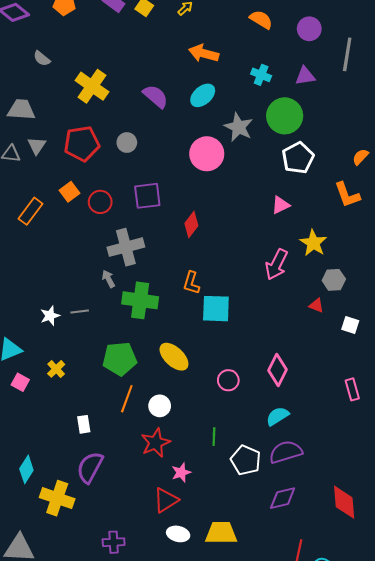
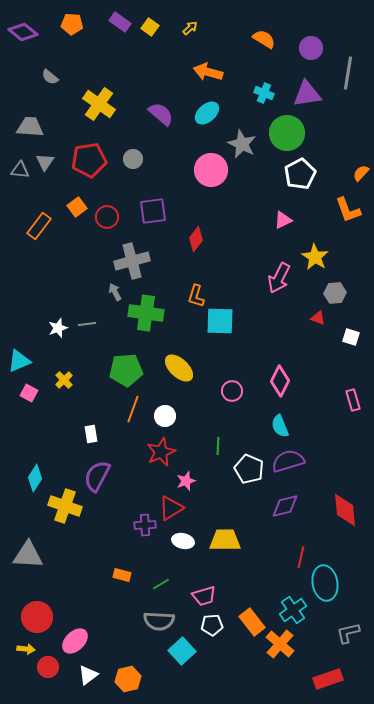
purple triangle: (305, 76) -> (307, 94), size x1.4
cyan semicircle: (277, 416) -> (280, 426), turned -80
purple cross: (114, 542) -> (145, 525), moved

